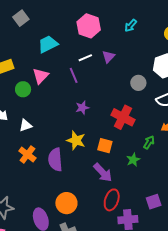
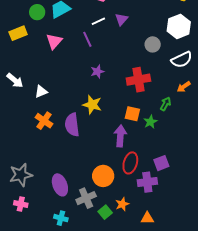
green circle: (23, 89) -> (37, 12), moved
red cross: (123, 117) -> (138, 80), turned -35
orange square: (105, 146) -> (132, 114), moved
purple arrow: (103, 173) -> (120, 136), turned -130
purple square: (154, 202) -> (161, 163), moved
orange circle: (66, 203) -> (103, 176), moved

